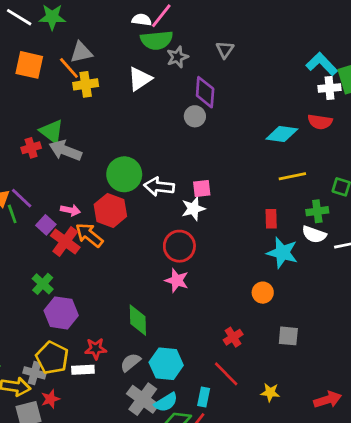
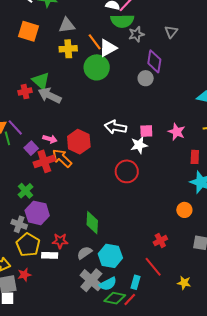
orange line: (69, 68) -> (95, 42), moved
green circle: (124, 174) -> (97, 67), moved
red cross: (65, 241) -> (44, 161), turned 30
pink star: (177, 280) -> (177, 132), moved
gray cross: (34, 373) -> (19, 224), moved

